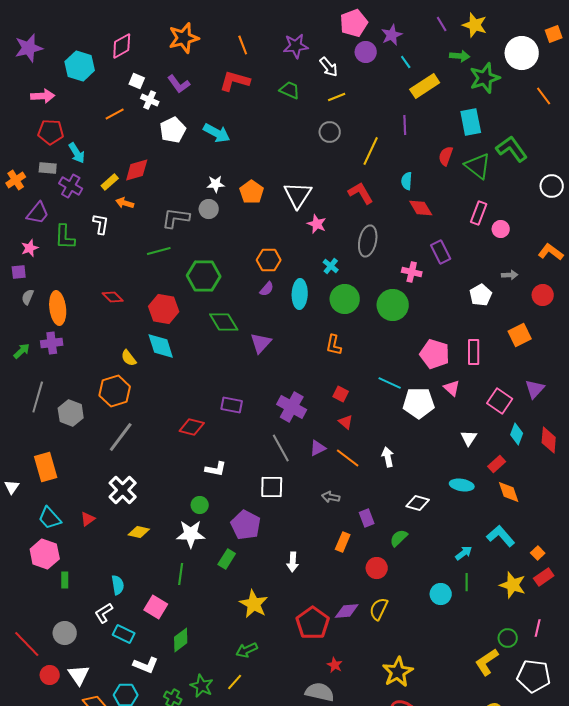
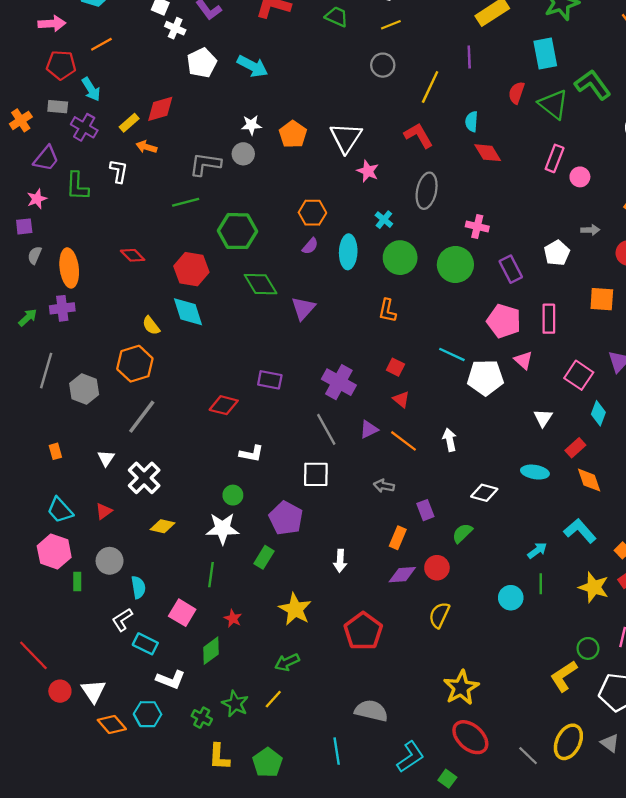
orange line: (115, 114) -> (101, 44), moved
purple rectangle: (441, 252) -> (511, 269), moved
orange square: (520, 335) -> (602, 299), turned 30
orange rectangle: (46, 467) -> (55, 451), size x0.5
white triangle: (12, 487) -> (106, 458), moved
purple diamond: (347, 611) -> (402, 575), moved
gray circle: (65, 633) -> (110, 561), moved
red star: (335, 665) -> (233, 618), moved

